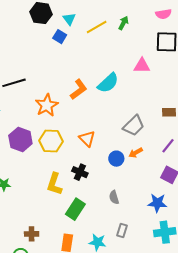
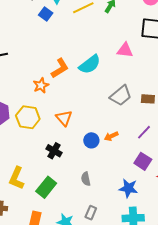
orange star: (47, 105) -> (41, 85), moved, size x0.7
gray trapezoid: (134, 126) -> (121, 96), moved
yellow L-shape: (54, 184) -> (17, 178), moved

